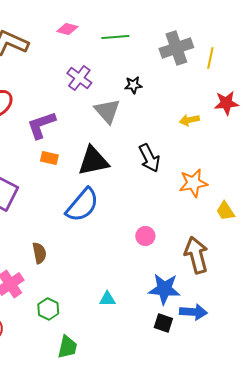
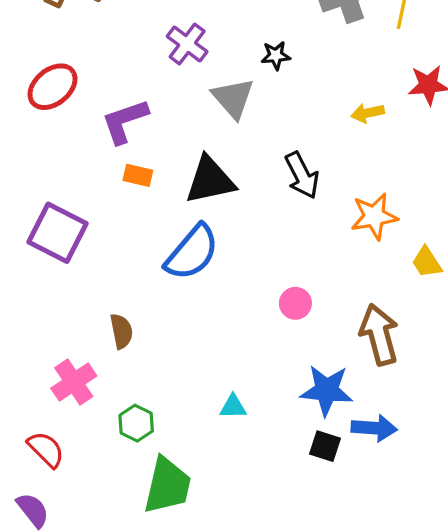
green trapezoid: (67, 347) -> (167, 485), size x1.5

